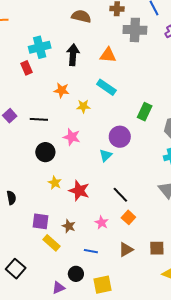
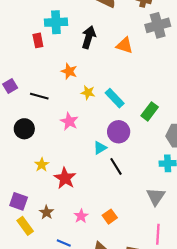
gray cross: (135, 30) -> (158, 25), turned -30
cyan rectangle: (106, 87) -> (115, 98), moved
black circle: (45, 152) -> (24, 129), moved
black line: (120, 195) -> (116, 166), moved

